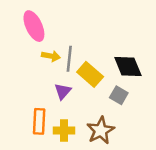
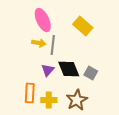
pink ellipse: (34, 26) -> (43, 20), moved
black diamond: (128, 67) -> (69, 69), moved
yellow rectangle: (90, 74) -> (83, 26), moved

